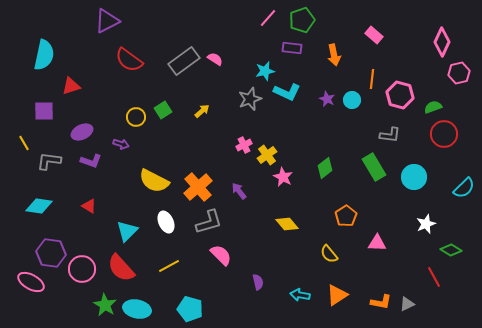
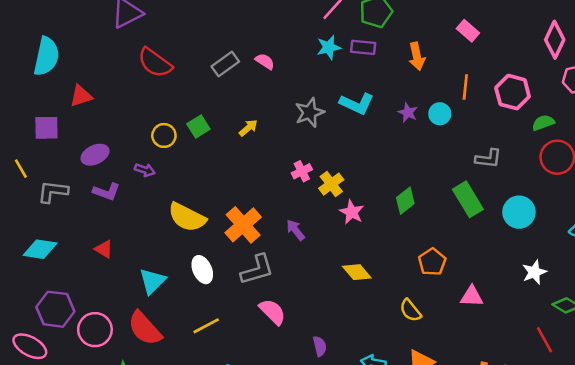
gray rectangle: (184, 61) -> (225, 64), size x0.7
cyan star: (265, 71) -> (329, 47), moved
pink hexagon: (400, 95) -> (513, 92), moved

